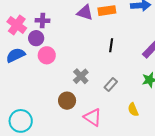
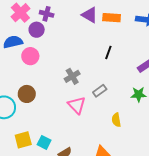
pink circle: (47, 55) -> (30, 56), moved
brown circle: (67, 101) -> (27, 94), moved
pink triangle: (93, 117) -> (77, 105), moved

